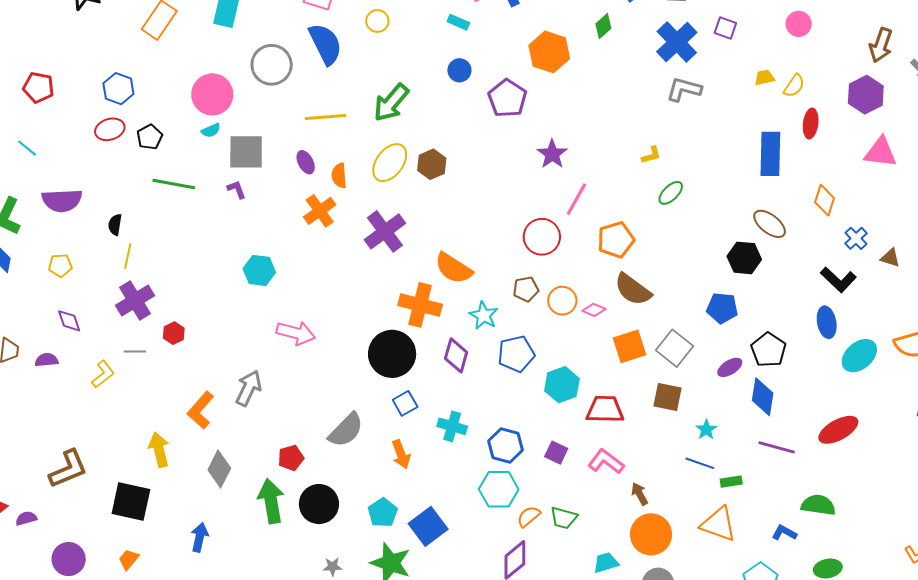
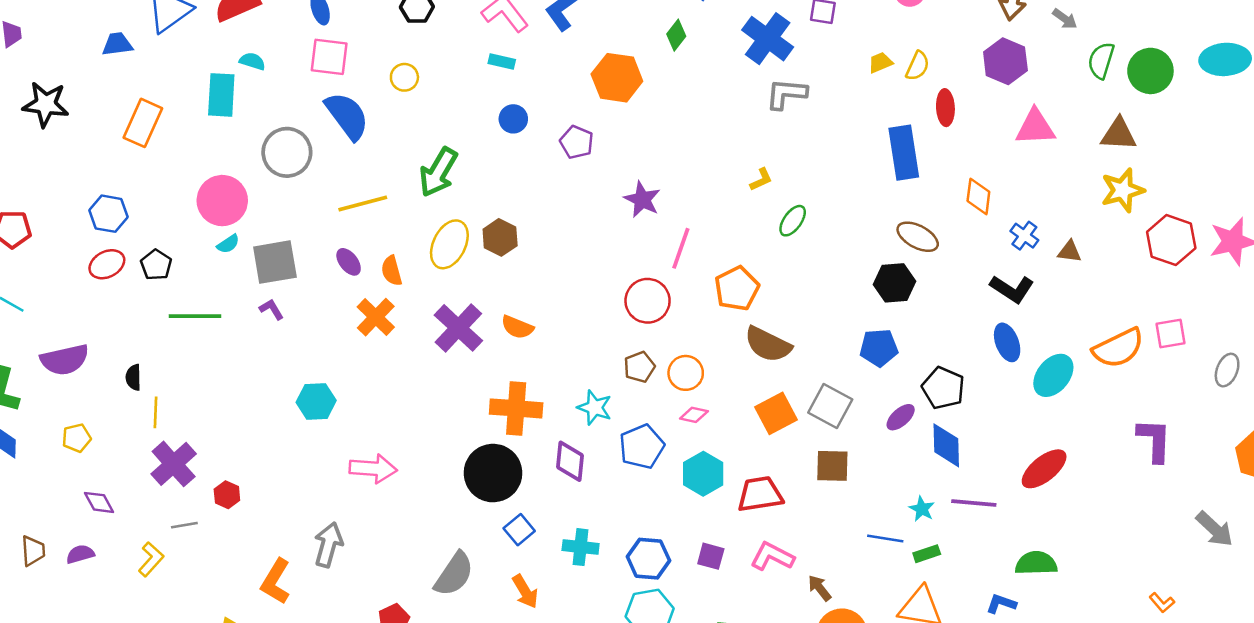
purple pentagon: (507, 98) -> (577, 142), size x0.7
orange semicircle: (454, 268) -> (517, 327), moved, size x0.7
pink diamond: (594, 310) -> (694, 415), moved
cyan star: (706, 430) -> (922, 509), moved

